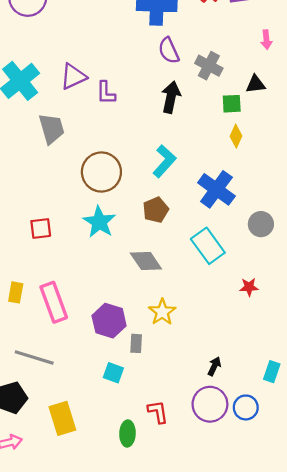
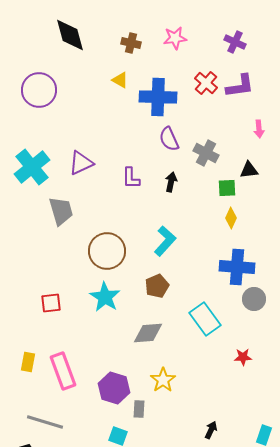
purple L-shape: (106, 93) -> (131, 178), moved
black arrow: (171, 97) -> (171, 182), size x0.7
blue cross: (216, 189) -> (237, 267), moved, turned -32
gray diamond: (146, 261) -> (148, 333), turned -60

